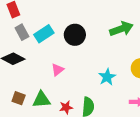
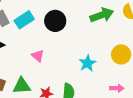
pink triangle: (58, 70) -> (38, 56), turned -40

